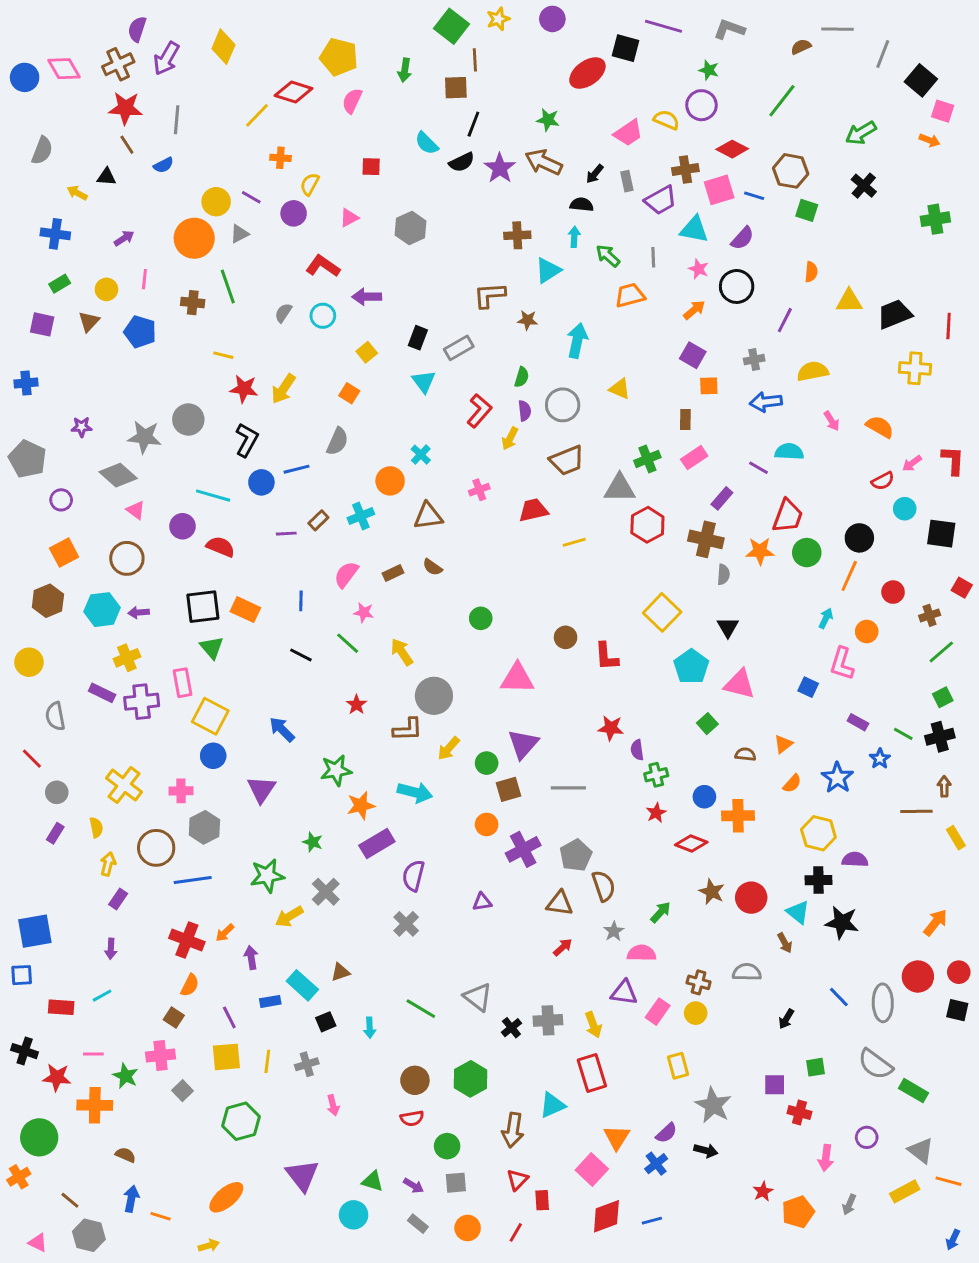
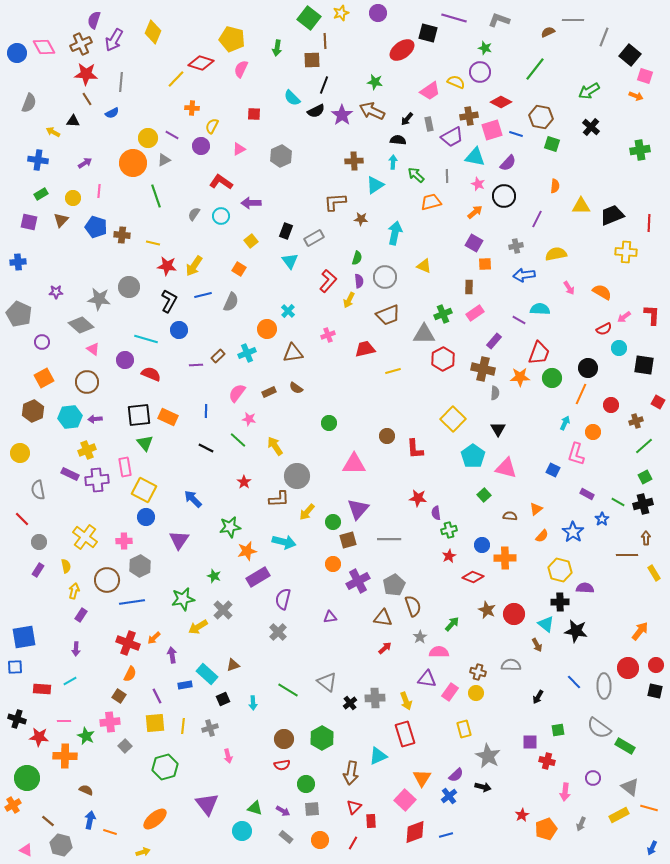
brown cross: (193, 303) -> (122, 235), moved
blue line: (297, 469) -> (203, 295), moved

